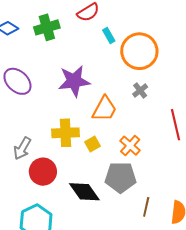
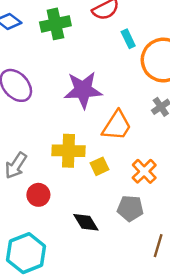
red circle: (43, 172) -> (38, 195), size x0.7
gray pentagon: (121, 177) -> (130, 208), size x0.7
black diamond: (84, 192) -> (86, 222), size x0.7

